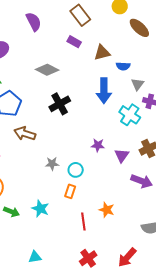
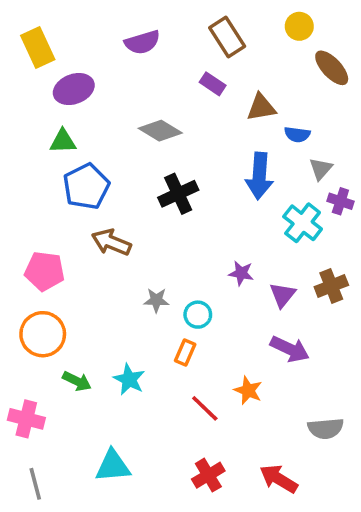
purple semicircle: (34, 22) -> (142, 42), turned 96
purple arrow: (142, 181) -> (290, 349), moved
red line: (83, 221) -> (205, 408), turned -42
cyan triangle: (35, 257) -> (113, 466), size x1.5
red arrow: (127, 257) -> (279, 479), turned 75

